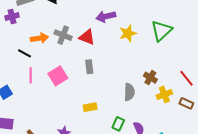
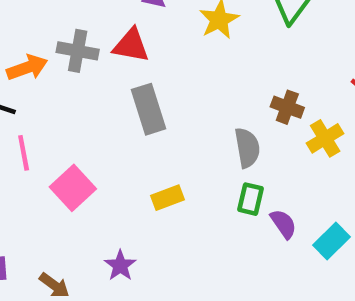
gray rectangle: (89, 67) -> (149, 109), size x1.5
pink square: (58, 76) -> (73, 188), moved
green rectangle: (118, 124) -> (250, 199), moved

